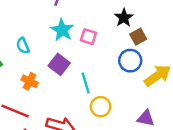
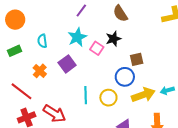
black star: (124, 18) -> (113, 39), moved
cyan line: (86, 83) -> (86, 95), moved
yellow circle: (101, 107) -> (108, 98), moved

